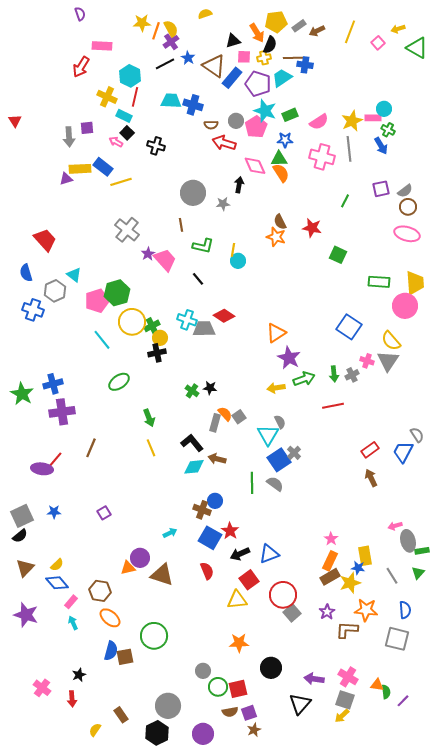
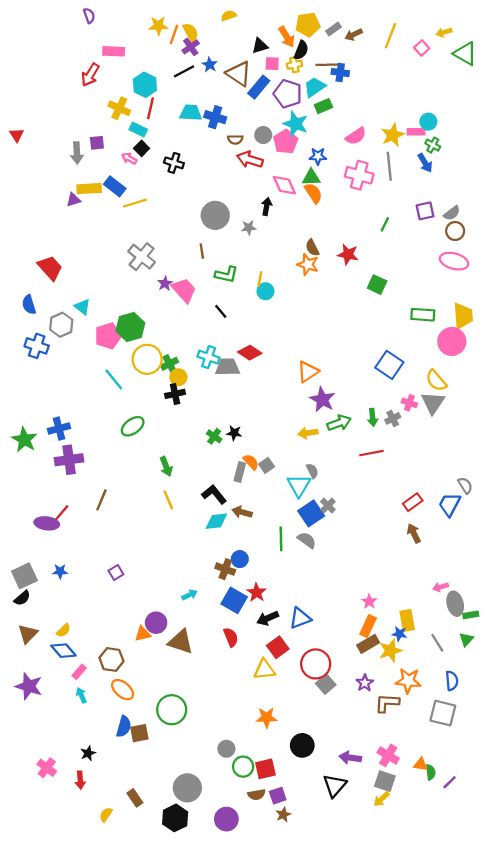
green rectangle: (290, 115) -> (323, 106), moved

